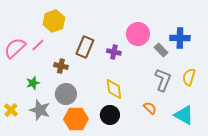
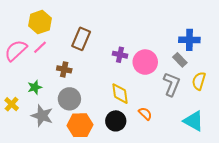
yellow hexagon: (54, 21) -> (40, 22), moved
pink circle: (138, 34) -> (145, 62), moved
brown rectangle: (85, 47) -> (81, 39), moved
gray rectangle: (161, 50) -> (180, 60), moved
orange semicircle: (150, 108) -> (145, 114), moved
yellow cross: (11, 110) -> (12, 104), moved

